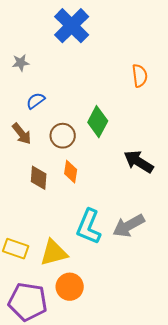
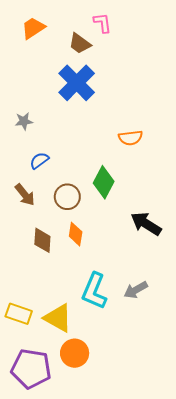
orange semicircle: (140, 76) -> (130, 138), moved, turned 90
gray arrow: (129, 226) -> (136, 290), size x0.7
yellow triangle: (54, 253) -> (58, 318), turned 44

